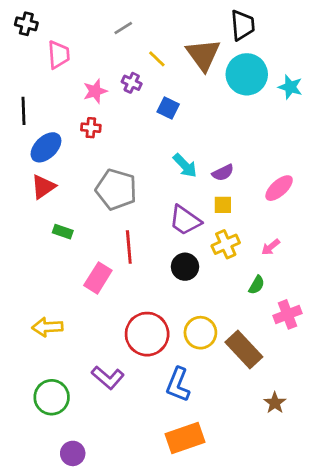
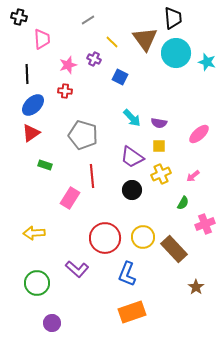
black line: (24, 111) -> (27, 74), moved
purple semicircle: (223, 173) -> (159, 123), turned 35

